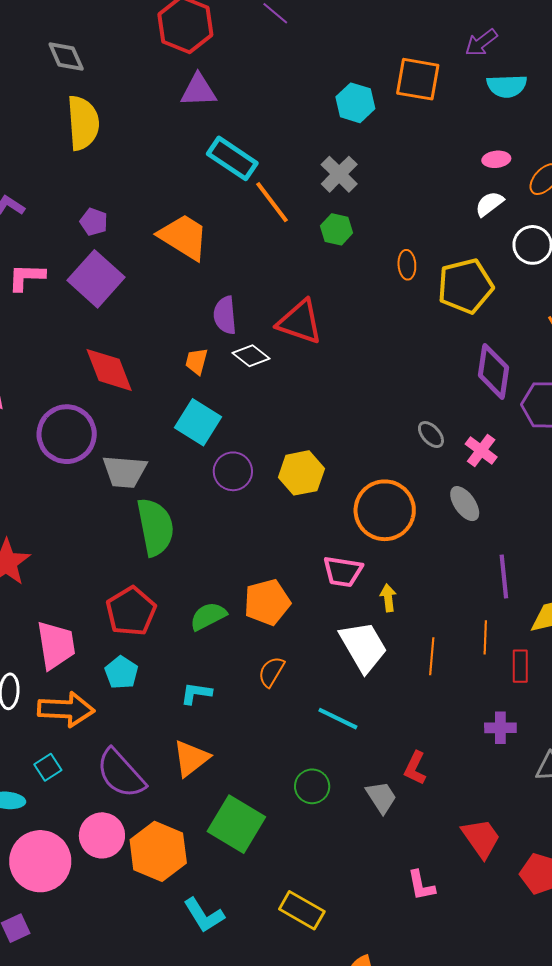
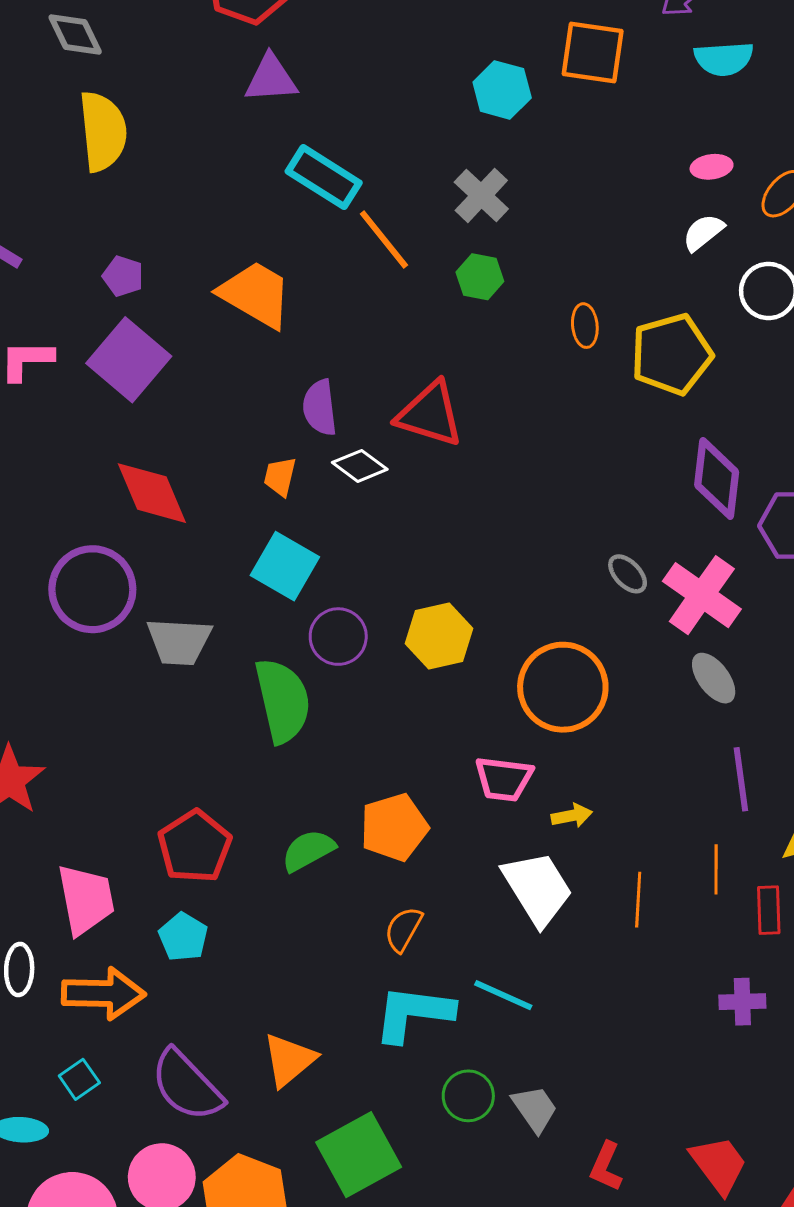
pink cross: (481, 450) -> (702, 595), size x1.6
gray ellipse: (465, 504) -> (714, 678), moved
green semicircle: (155, 527) -> (283, 701), moved
yellow arrow: (388, 598) -> (572, 816), turned 88
cyan L-shape: (196, 693) -> (414, 1013), moved, size x1.8
red L-shape: (415, 768) -> (606, 1167), moved
gray trapezoid: (381, 797) -> (535, 1109), moved
green square: (236, 824) -> (359, 1155), turned 32

